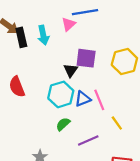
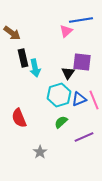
cyan arrow: (43, 35) -> (35, 68), moved
black rectangle: (21, 37) -> (23, 58), moved
red semicircle: (17, 87) -> (19, 118), moved

